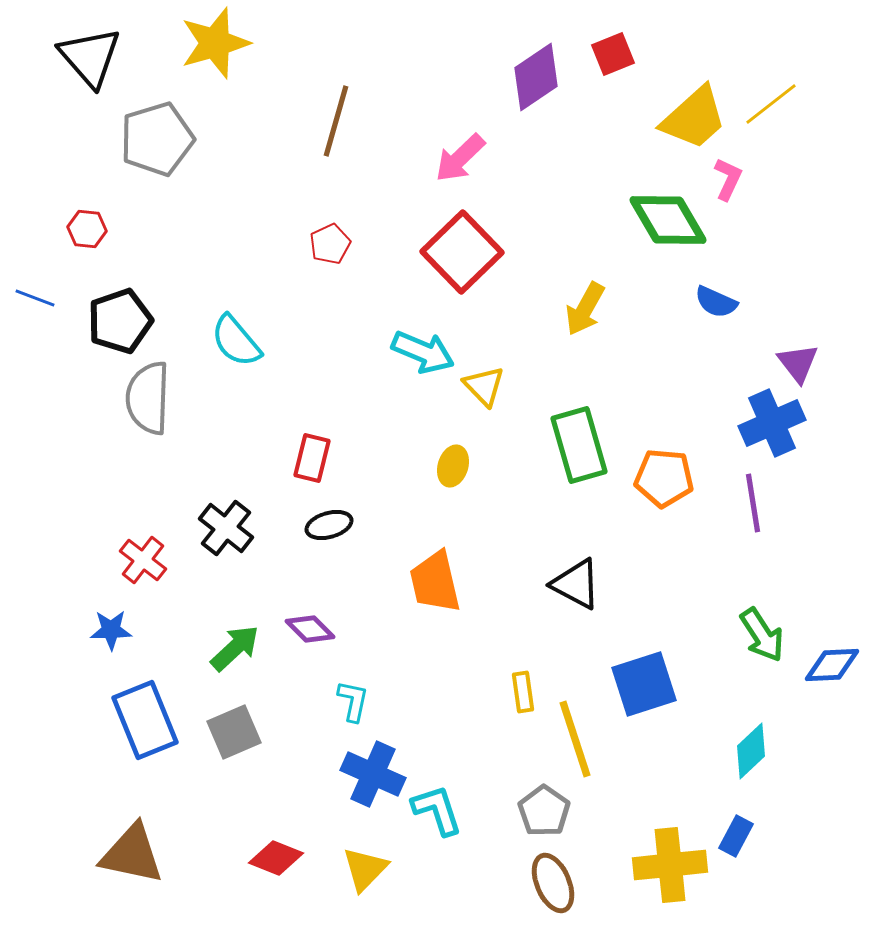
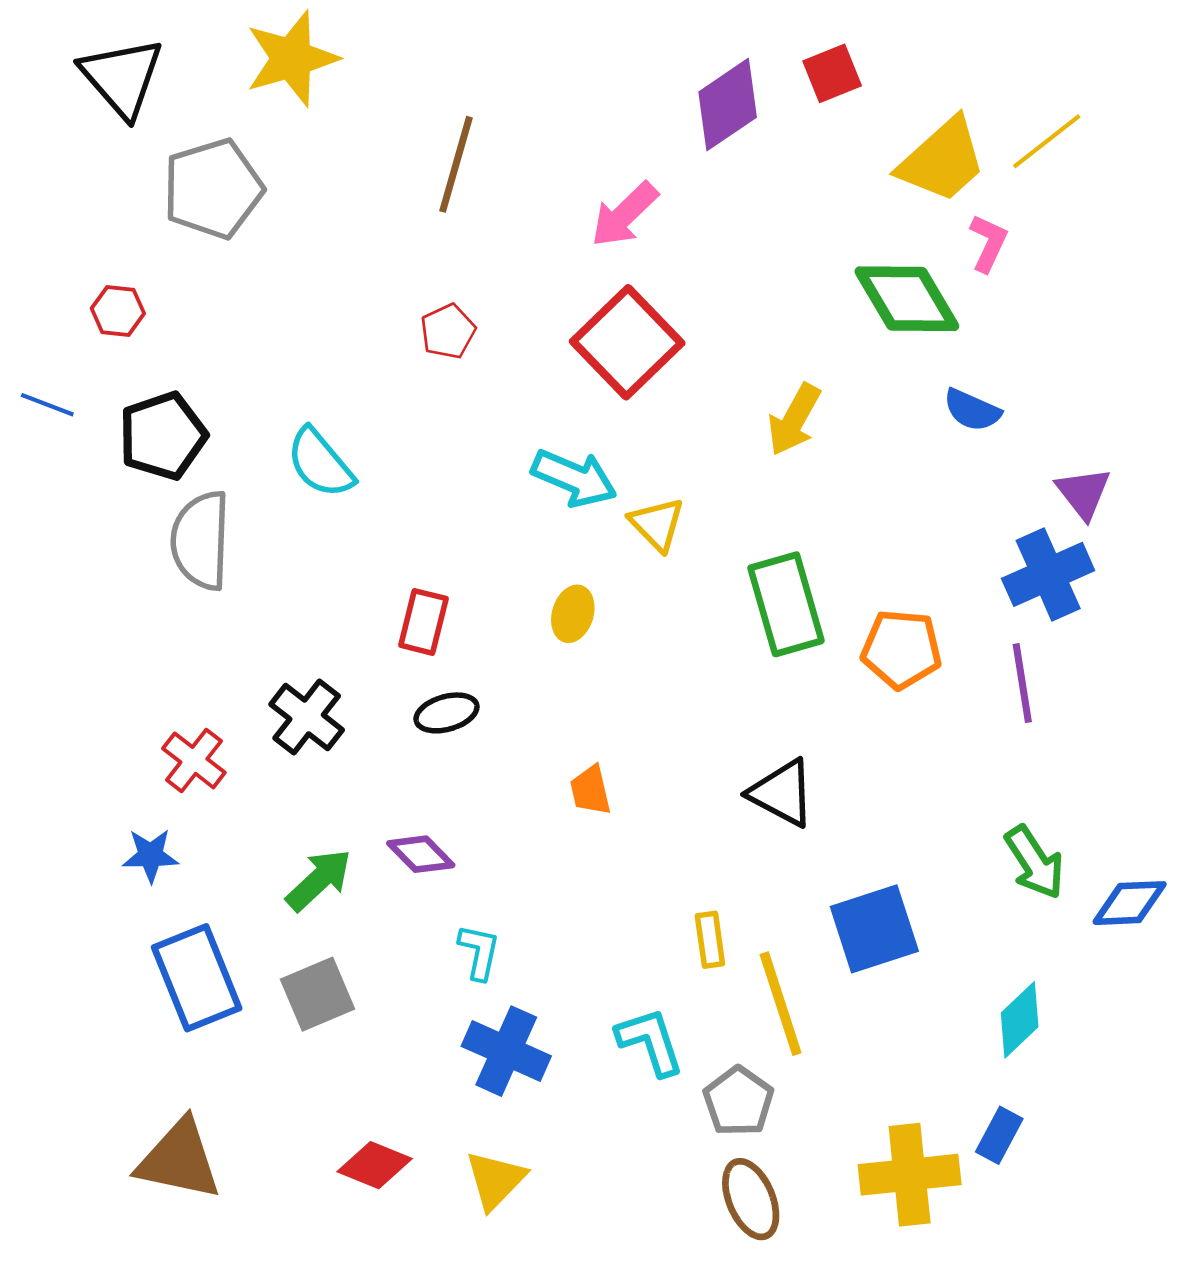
yellow ellipse: (453, 466) -> (573, 614), moved
orange trapezoid: (435, 582) -> (590, 790), size x0.6
cyan L-shape: (437, 810) -> (650, 1042), moved

